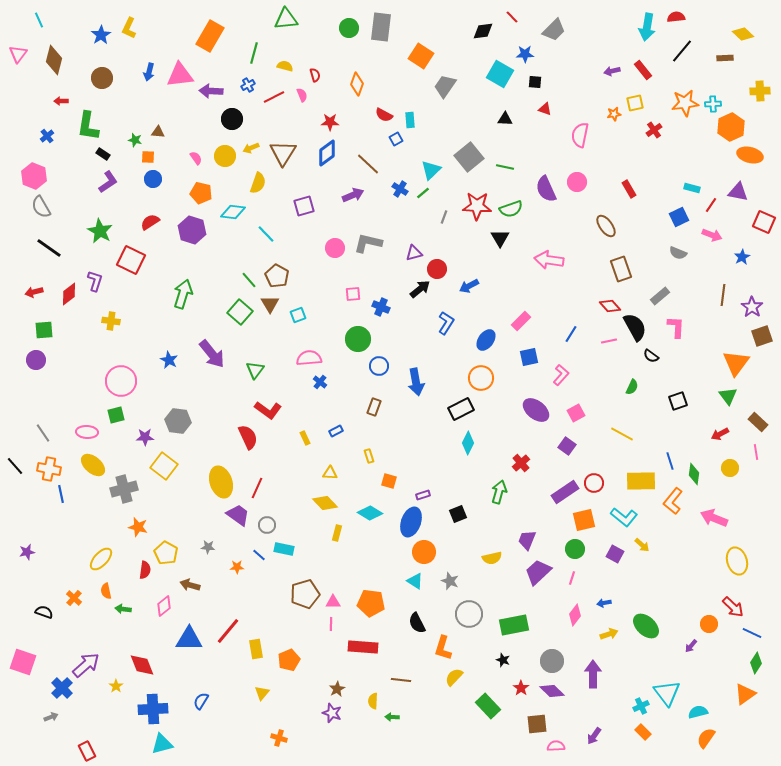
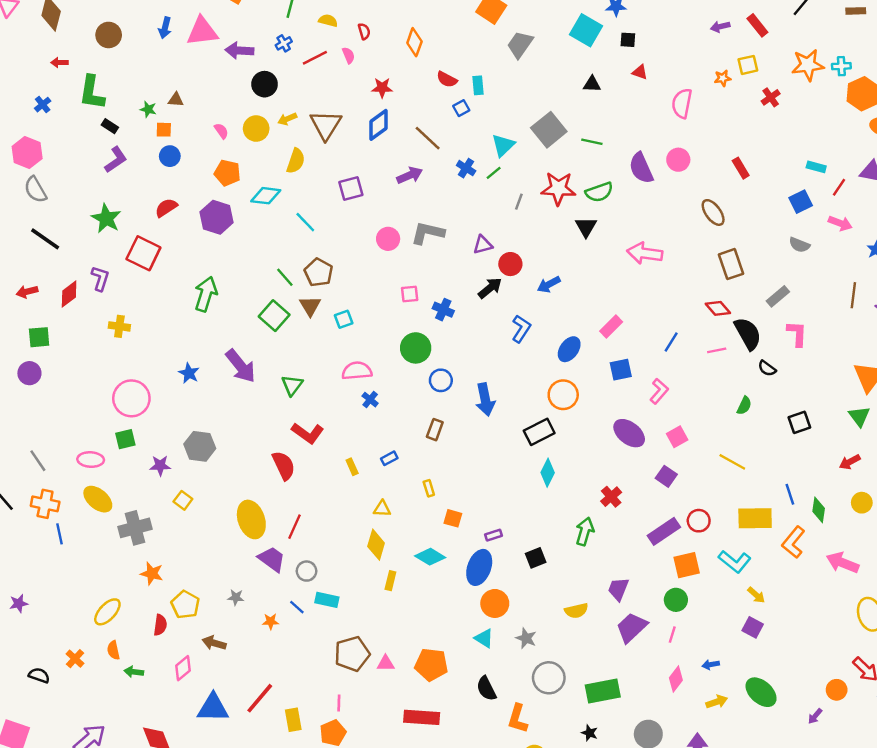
yellow square: (164, 466) -> (183, 500), size x0.6
yellow diamond: (325, 503) -> (376, 545), turned 60
purple square: (615, 554) -> (753, 627), moved
pink line: (331, 624) -> (339, 703), moved

